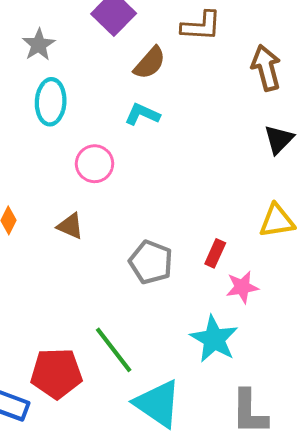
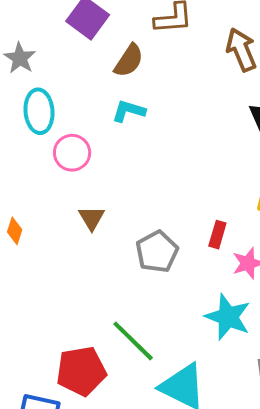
pink circle: (95, 164) -> (72, 153), moved
brown triangle: (70, 226) -> (92, 218), moved, turned 44
gray pentagon: (151, 262) -> (157, 252), turned 30

